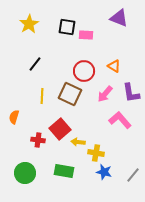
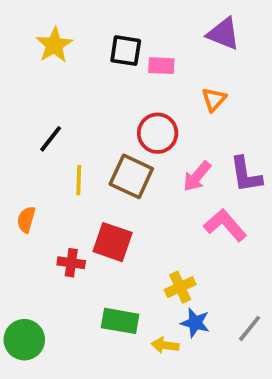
black line: (35, 64) -> (51, 139), moved
orange triangle: (114, 66) -> (214, 99), moved, turned 40
red square: (60, 129) -> (113, 242), turned -30
yellow arrow: (78, 142) -> (165, 345), moved
yellow cross: (96, 153) -> (180, 287), turned -35
green circle: (25, 173) -> (24, 340), moved

